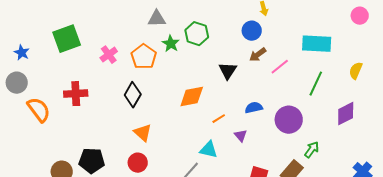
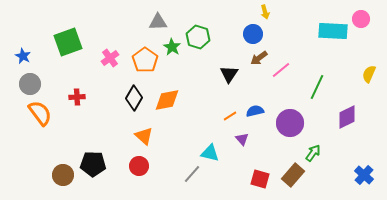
cyan rectangle: (317, 44) -> (333, 31), moved
yellow semicircle: (356, 71) -> (369, 74), moved
gray circle: (17, 83) -> (30, 84), moved
red cross: (76, 94) -> (77, 97), size x0.7
orange diamond: (192, 97) -> (167, 100), moved
orange line: (219, 119) -> (230, 116), moved

